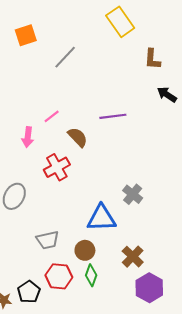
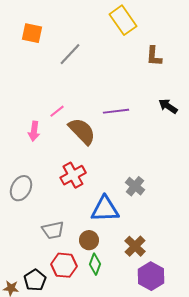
orange square: (26, 35) -> (32, 33), turned 30
black arrow: (167, 95) -> (168, 106), moved
brown semicircle: (78, 137) -> (82, 131), size x1.4
red cross: (57, 167) -> (73, 175), moved

